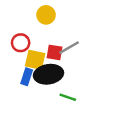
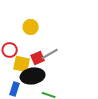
red square: (55, 52) -> (38, 58), turned -32
blue rectangle: (27, 77) -> (15, 89), moved

